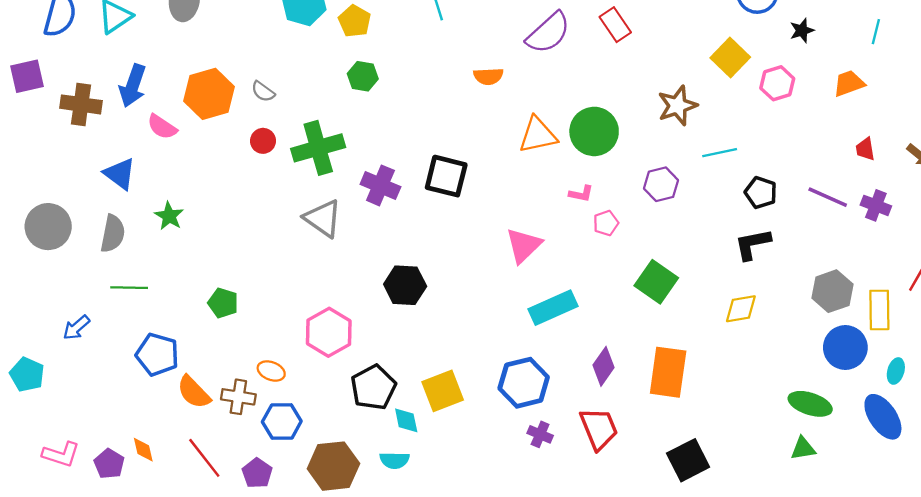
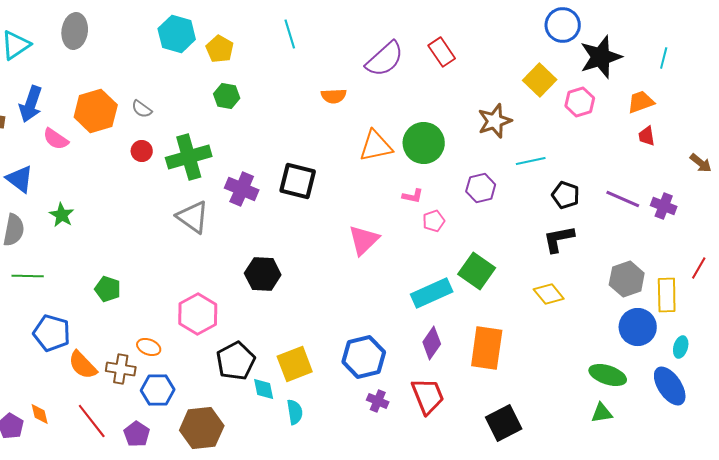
black star: (802, 30) -> (601, 57), size x2.0
red trapezoid: (865, 149) -> (647, 136), moved
cyan rectangle: (553, 308) -> (432, 293), moved
yellow diamond: (741, 309) -> (549, 294), turned 60
cyan semicircle: (394, 460) -> (295, 412), moved, turned -100

